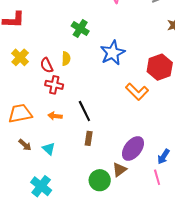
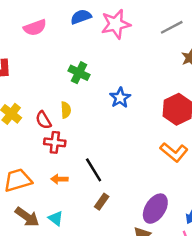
blue star: (113, 53) -> (120, 98), size x0.7
orange L-shape: (137, 92) -> (174, 152), moved
brown rectangle: (89, 138) -> (102, 202), turned 32
brown arrow: (25, 145) -> (27, 217), size x1.5

